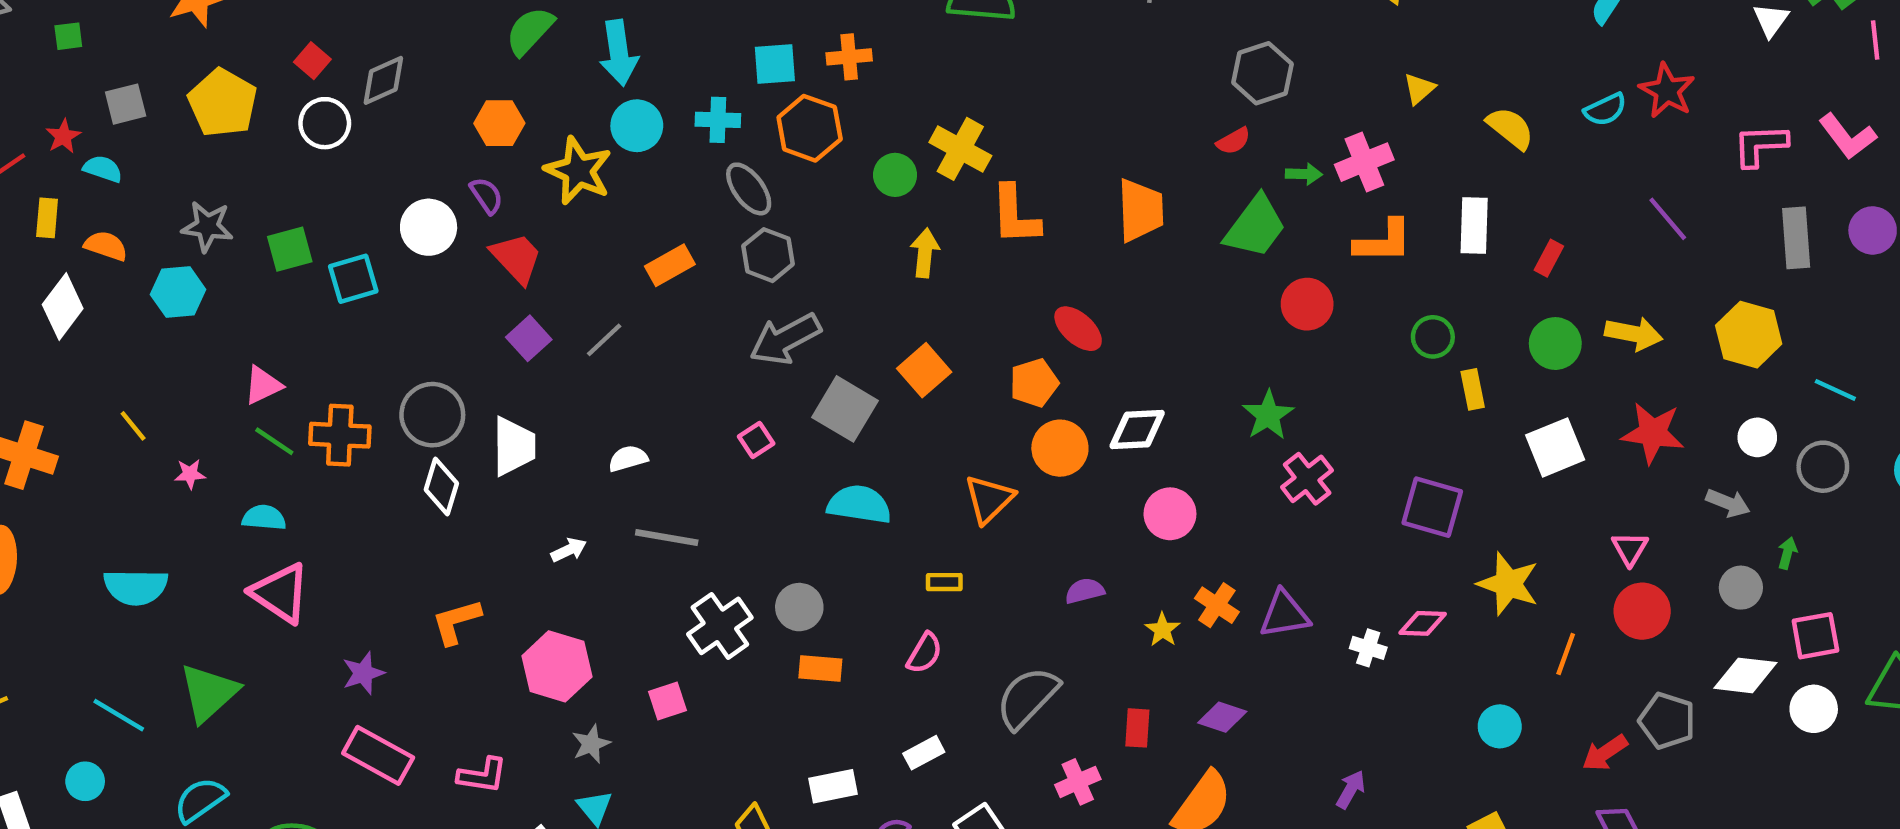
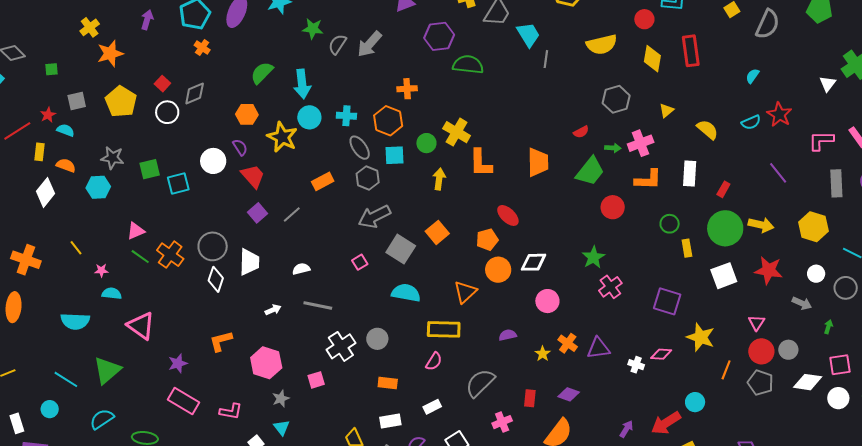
cyan square: (775, 64) -> (395, 155), moved
gray hexagon: (1262, 73) -> (616, 99), moved
green circle: (1555, 344) -> (725, 228), size x1.5
orange cross: (340, 435) -> (170, 255), turned 32
cyan semicircle: (264, 518) -> (112, 294), moved
yellow rectangle: (944, 582) -> (444, 329), size x2.0
gray circle: (1741, 588) -> (788, 350), moved
orange rectangle: (820, 669) -> (388, 383), moved
gray pentagon: (1667, 721) -> (760, 383), moved
red arrow: (1605, 753) -> (666, 423), moved, size x1.4

